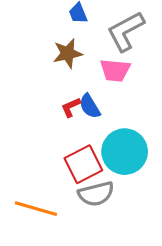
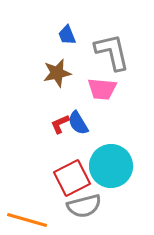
gray L-shape: (126, 31) -> (112, 52), turned 105

